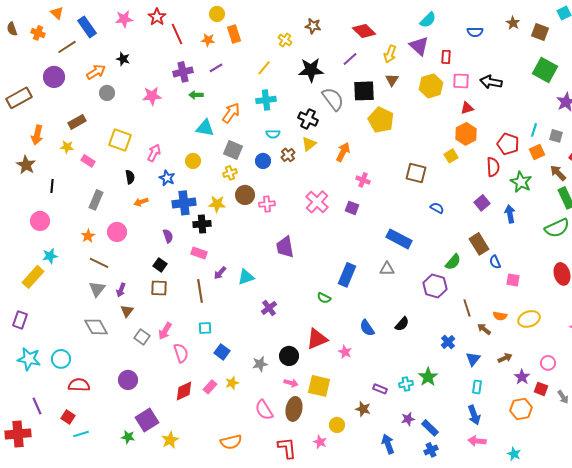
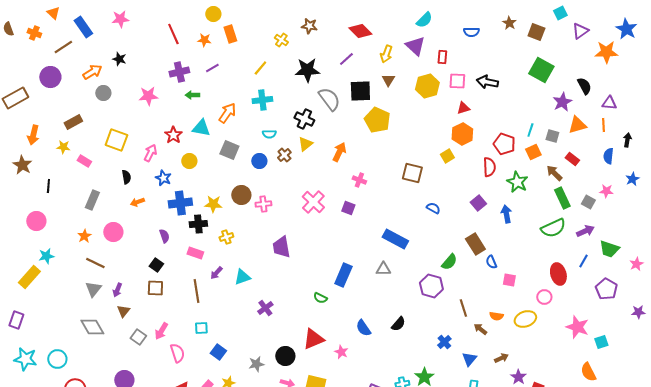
red star: (157, 17) -> (173, 135), moved
yellow cross: (230, 173) -> (226, 237), moved
pink circle: (548, 363) -> (544, 297), moved

